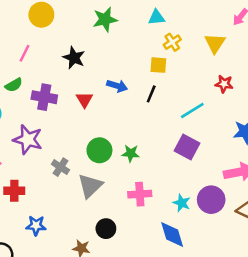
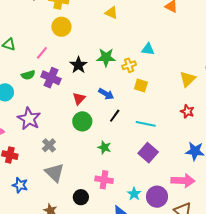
green star: (105, 20) -> (106, 57), moved
yellow cross: (172, 42) -> (129, 65), moved
black line: (151, 94) -> (115, 116), moved
purple cross: (44, 97) -> (51, 78), moved
cyan line: (192, 111) -> (146, 124), moved, turned 30
green circle: (99, 150) -> (82, 121), moved
gray triangle: (90, 186) -> (55, 173), moved, turned -45
black circle: (106, 229) -> (81, 197), moved

